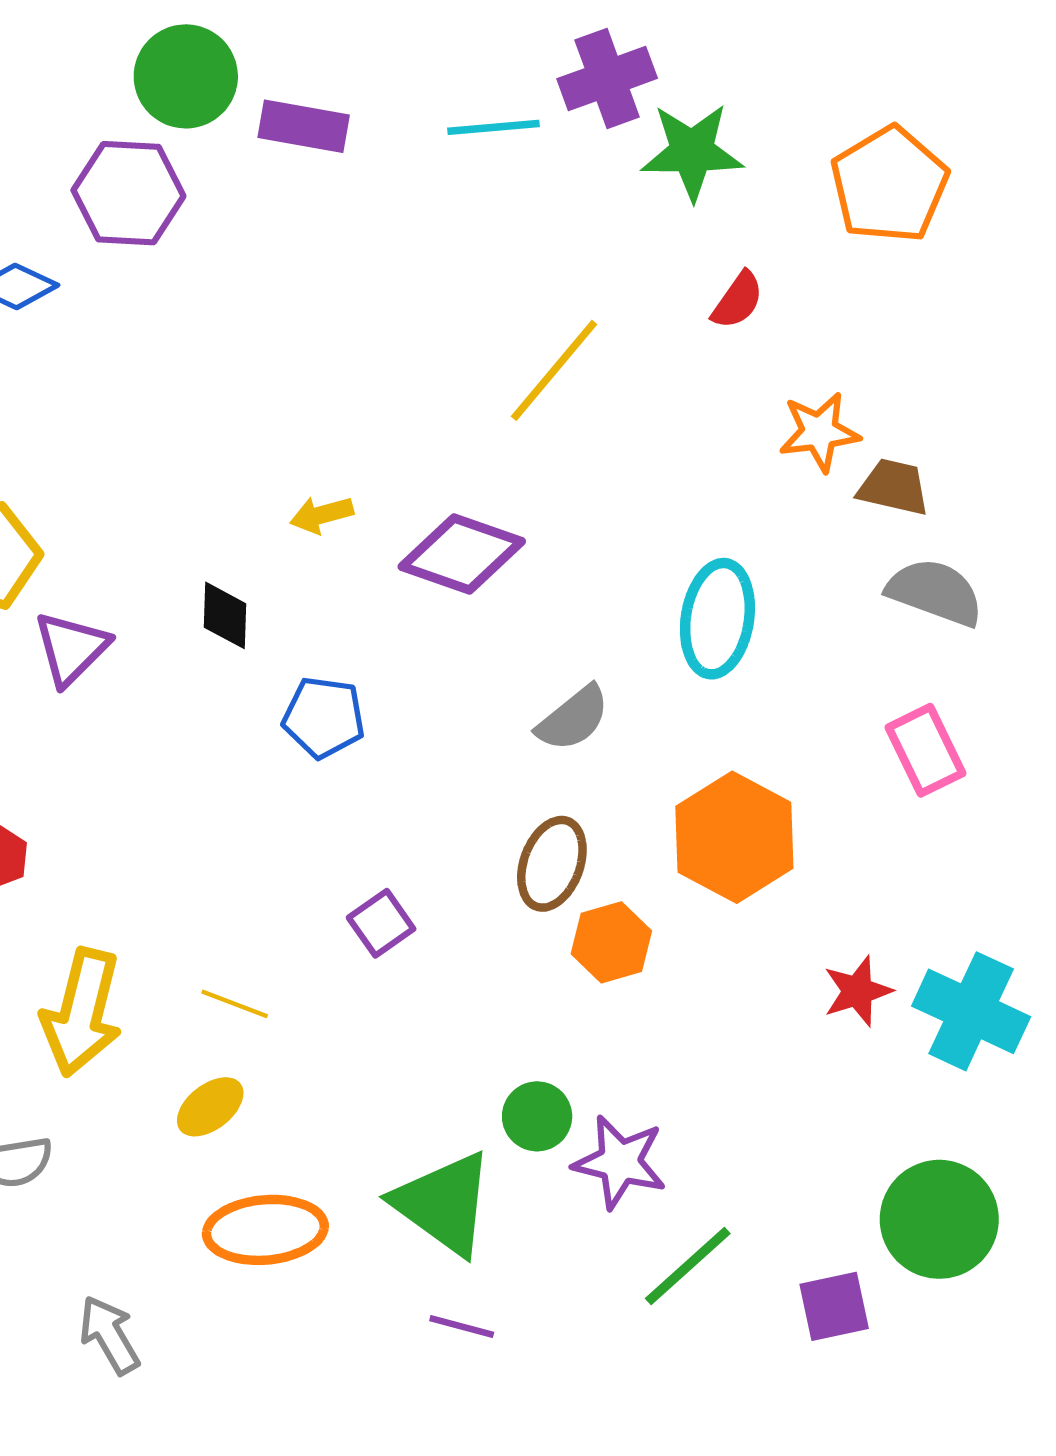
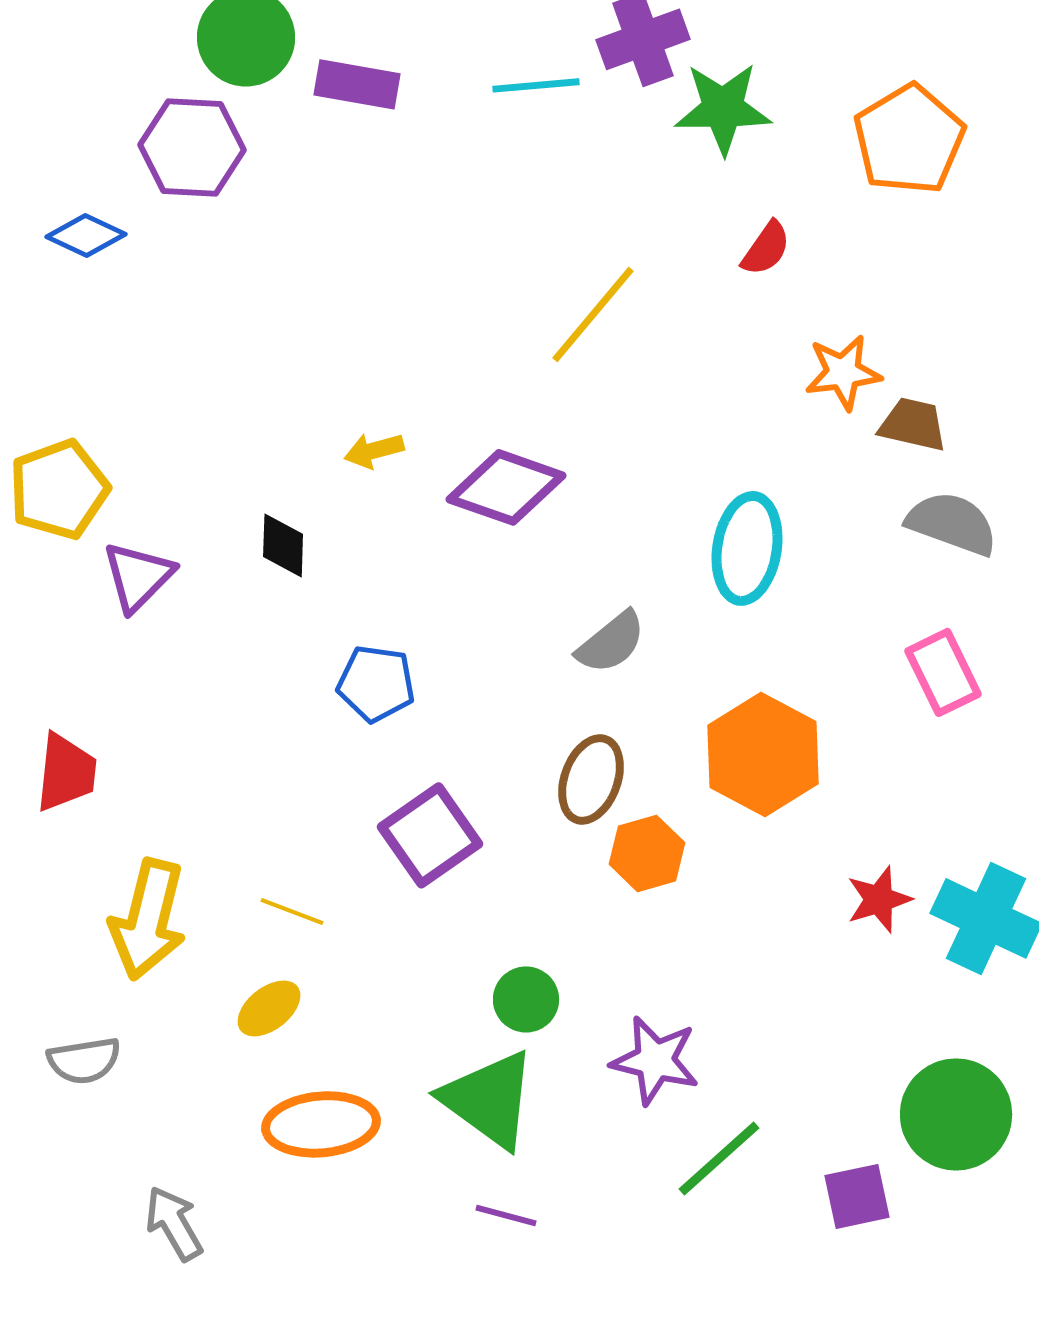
blue pentagon: (324, 717) -> (376, 683), moved
purple square: (381, 923) -> (430, 835), size x1.6
green circle: (537, 1116) -> (526, 999), moved

